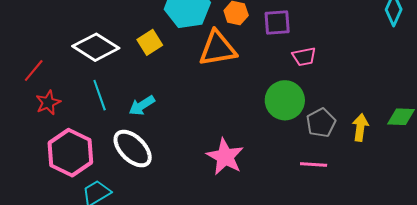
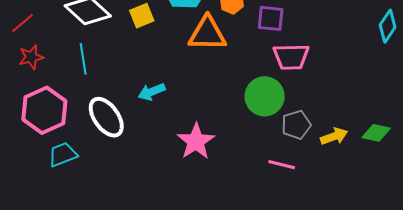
pink trapezoid: (304, 57) -> (291, 57), size x1.5
cyan arrow: (142, 105) -> (152, 92), moved
yellow arrow: (360, 127) -> (334, 136), turned 52

